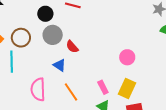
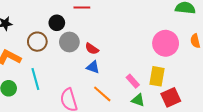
brown circle: (21, 38) -> (37, 42), moved
pink circle: (127, 57) -> (166, 43), moved, size x1.6
blue triangle: (60, 65) -> (93, 67), moved

